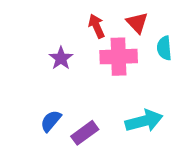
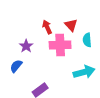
blue semicircle: (51, 121) -> (16, 66), moved
cyan arrow: (144, 121) -> (84, 72), moved

